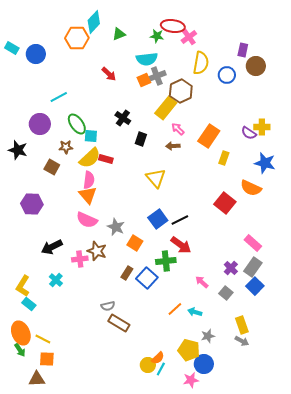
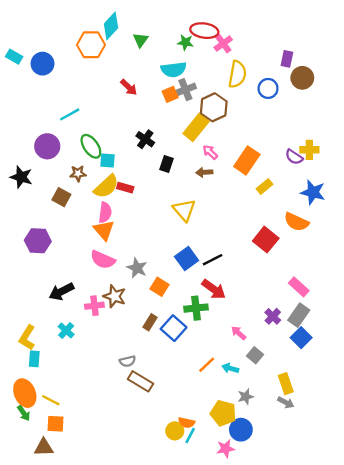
green triangle: (119, 34) -> (141, 40), turned -32
yellow rectangle: (224, 158) -> (265, 186), turned 32
gray square: (226, 293) -> (255, 355), moved
cyan rectangle: (29, 304) -> (34, 359), turned 56
orange semicircle: (158, 358) -> (187, 423), turned 56

